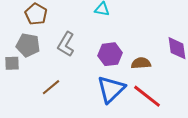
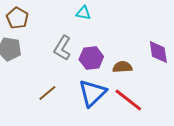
gray L-shape: (66, 44) -> (62, 48), moved
brown line: (51, 87) -> (47, 93), moved

